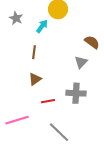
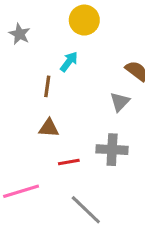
cyan arrow: (42, 26) -> (69, 62), moved
brown triangle: (35, 79) -> (49, 128), turned 40

